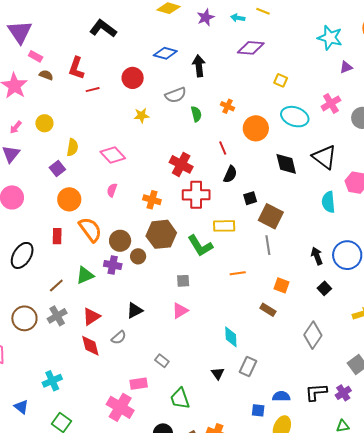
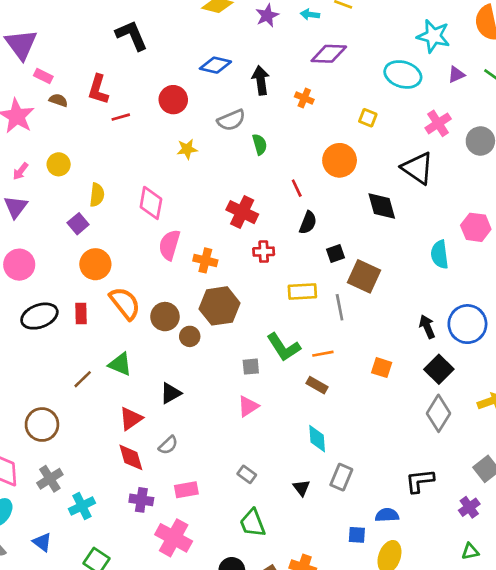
black L-shape: (103, 28) -> (132, 35), turned 32
yellow square: (281, 80) -> (368, 118), moved
orange cross: (228, 106) -> (304, 98), moved
cyan ellipse: (295, 117) -> (403, 74), moved
pink diamond: (113, 155) -> (151, 203), turned 55
black triangle: (324, 157) -> (418, 168), moved
pink semicircle: (112, 190) -> (169, 245), moved, size x1.6
red cross: (196, 195) -> (264, 252), size x0.6
gray line: (268, 245) -> (340, 307), moved
green L-shape: (200, 246) -> (283, 347), moved
black ellipse: (22, 255) -> (39, 316), moved, turned 40
purple cross: (113, 265) -> (141, 500), moved
green triangle: (85, 275) -> (120, 364), turned 48
black square: (324, 288) -> (439, 369), size x1.5
black triangle: (135, 310) -> (171, 393), moved
brown rectangle: (268, 310) -> (317, 385), moved
gray cross: (57, 316) -> (50, 479), moved
gray diamond: (313, 335) -> (439, 413), moved
gray rectangle: (162, 361) -> (247, 474), moved
pink rectangle: (139, 384) -> (186, 490), moved
black L-shape: (316, 392) -> (420, 481), moved

